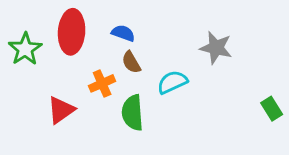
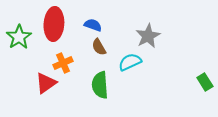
gray star: (216, 48) -> (148, 36), moved, turned 30
orange cross: (102, 83) -> (63, 63), moved

